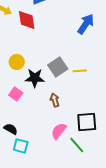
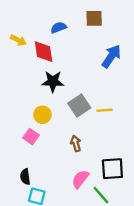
yellow circle: (17, 62) -> (42, 115), moved
black star: (35, 78) -> (53, 81), moved
black semicircle: (11, 129) -> (25, 177), turned -128

